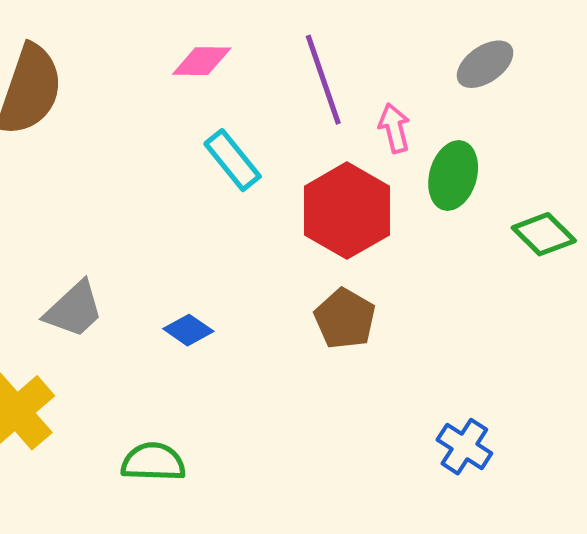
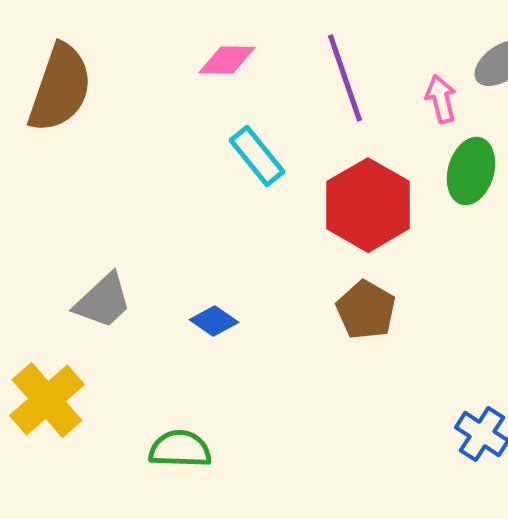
pink arrow: (394, 128) -> (441, 99), moved

